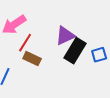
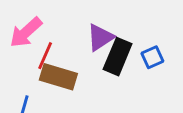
brown rectangle: (32, 59) -> (58, 77), size x1.4

